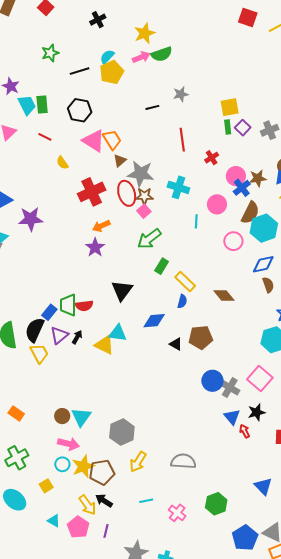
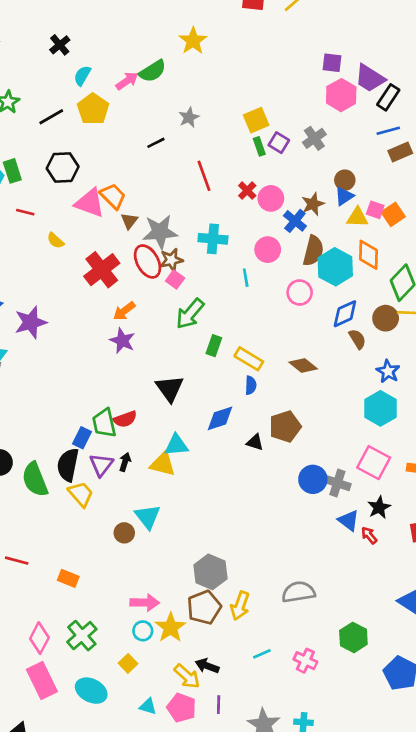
yellow star: (145, 33) -> (193, 41), moved
cyan semicircle: (107, 57) -> (82, 76), moved
pink circle: (236, 176) -> (271, 198), moved
brown circle: (62, 416) -> (124, 533), moved
cyan triangle: (81, 417) -> (148, 517), moved
brown pentagon: (102, 472) -> (204, 607), moved

